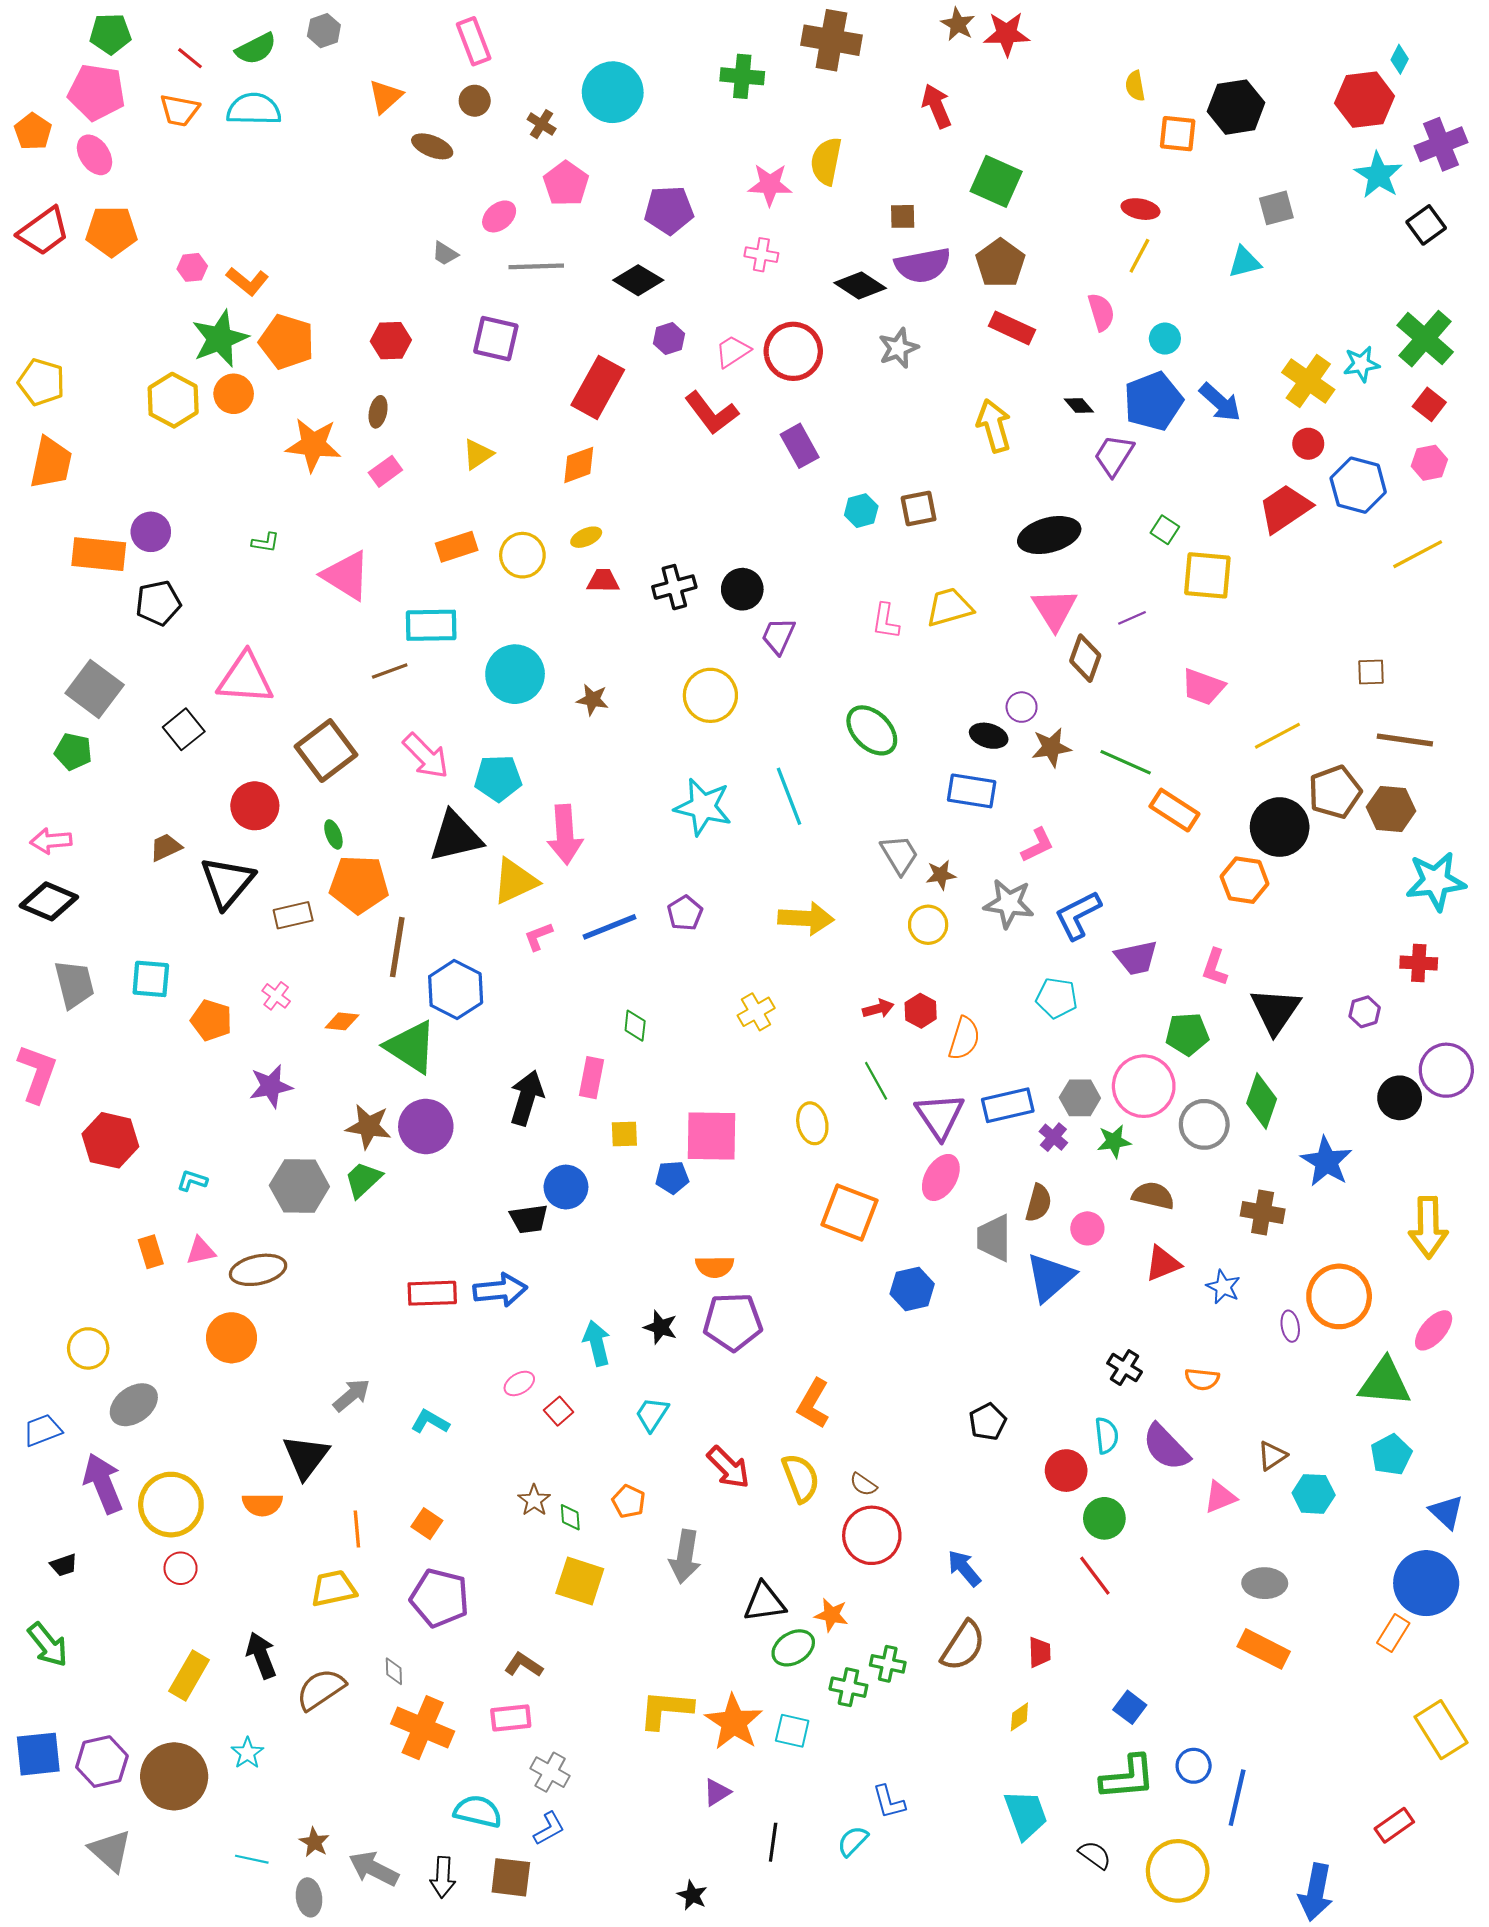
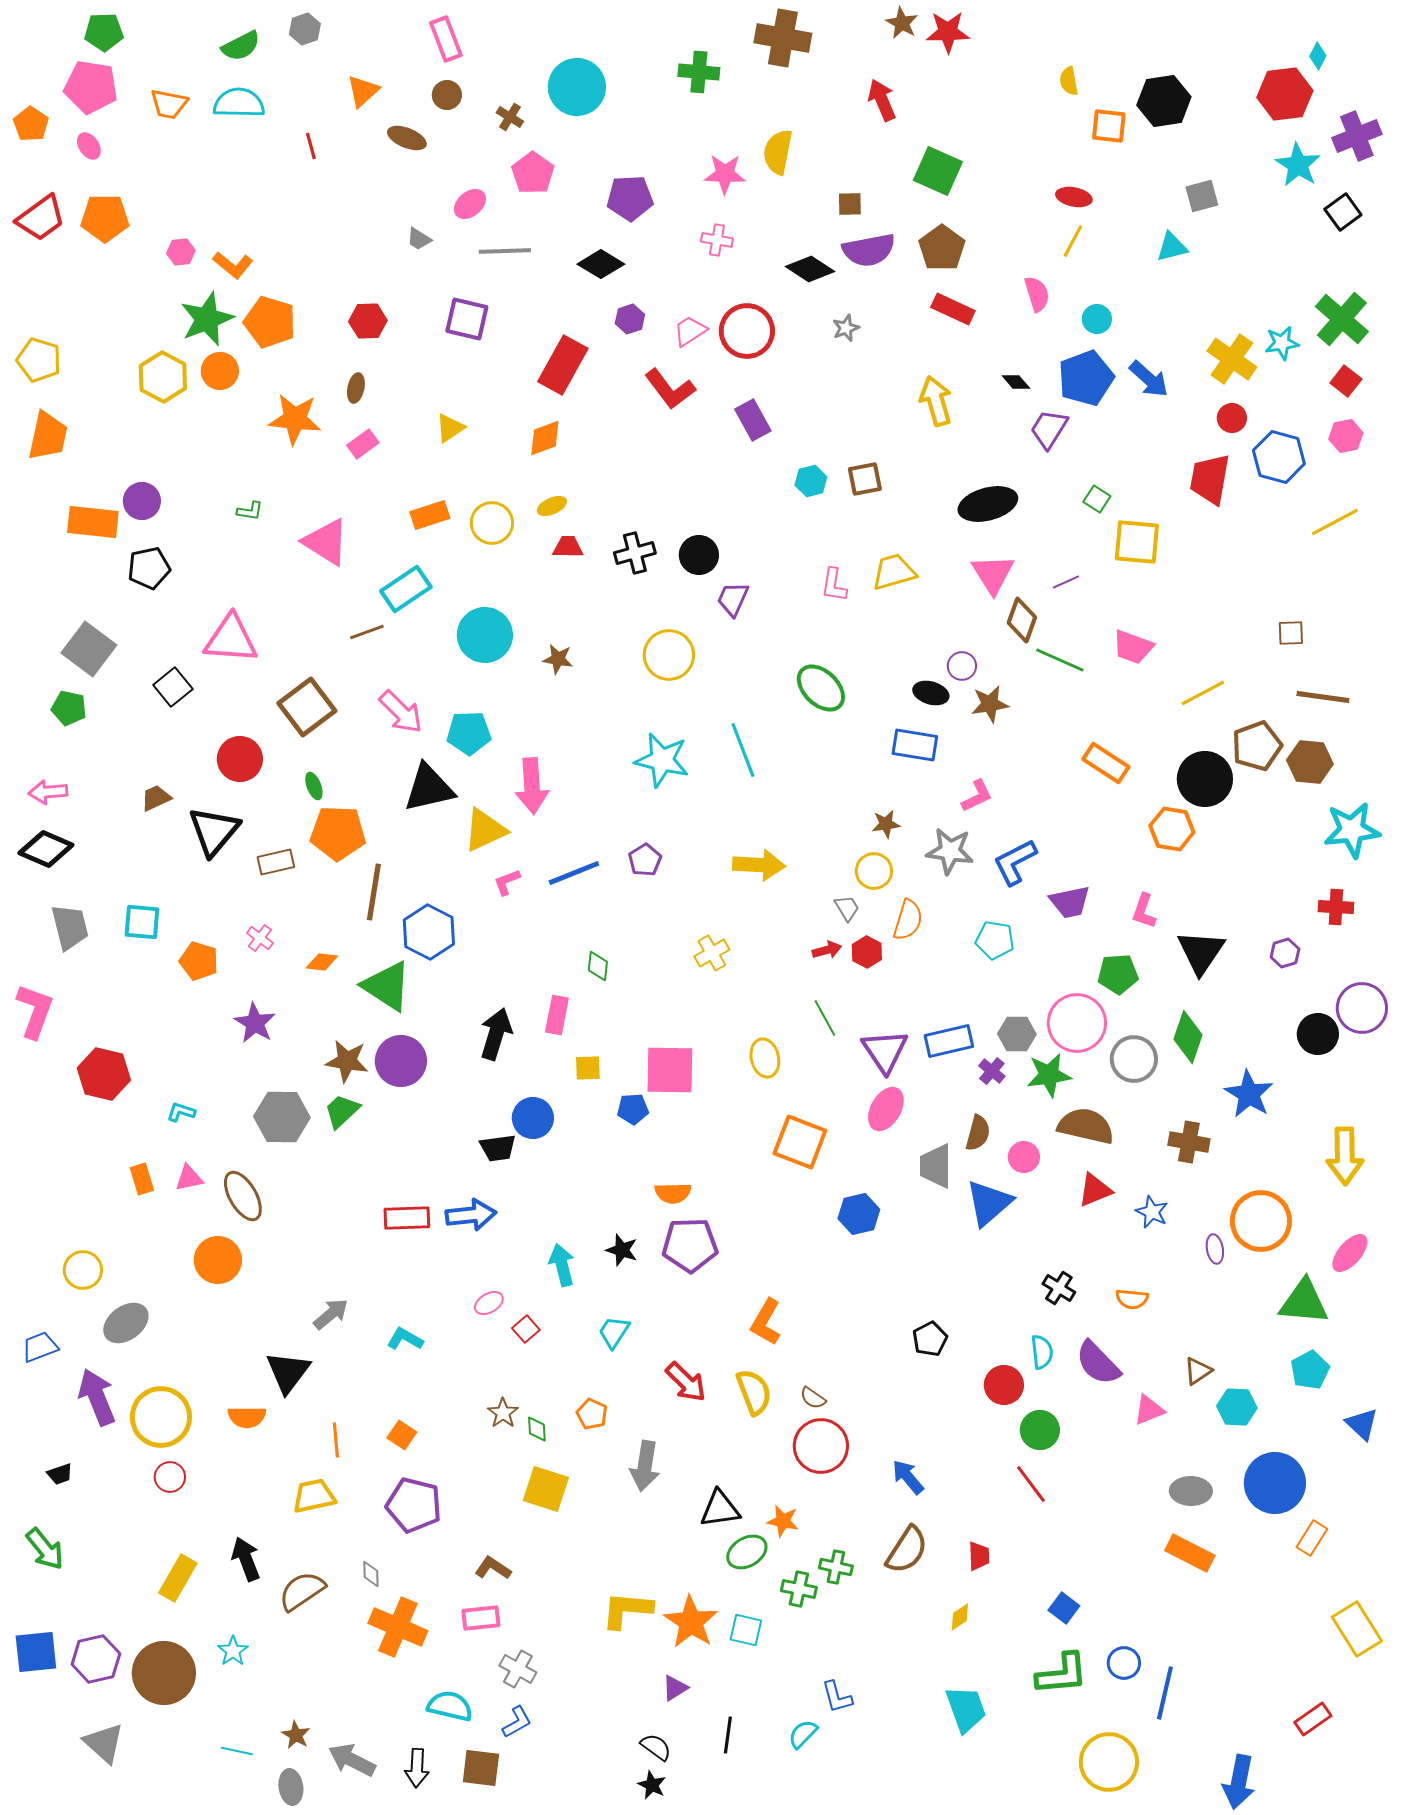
red line: (190, 58) -> (311, 146), moved, turned 36
pink ellipse: (95, 155) -> (89, 146), size x0.7
gray star: (898, 348) -> (846, 328), size x0.7
red trapezoid: (1285, 508) -> (1210, 479), turned -46
cyan rectangle: (431, 625) -> (406, 589), turned -33
green line: (1126, 762) -> (1060, 660), moved
gray trapezoid: (899, 855) -> (847, 908), moved, size x0.7
orange semicircle: (964, 1038) -> (908, 920), moved
purple star: (271, 1086) -> (255, 1023), turned -30
green star: (1114, 1141) -> (1049, 1075), size x1.4
brown semicircle: (1153, 1196) -> (1086, 1126), size x1.4
brown ellipse: (258, 1270) -> (243, 1196), turned 72
blue circle: (1426, 1583) -> (1275, 1483), moved
black semicircle: (1095, 1855) -> (656, 1747), moved

